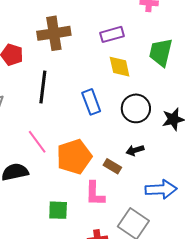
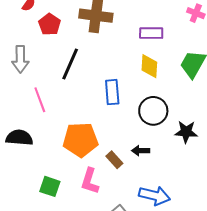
pink line: (37, 142) -> (40, 100), moved

